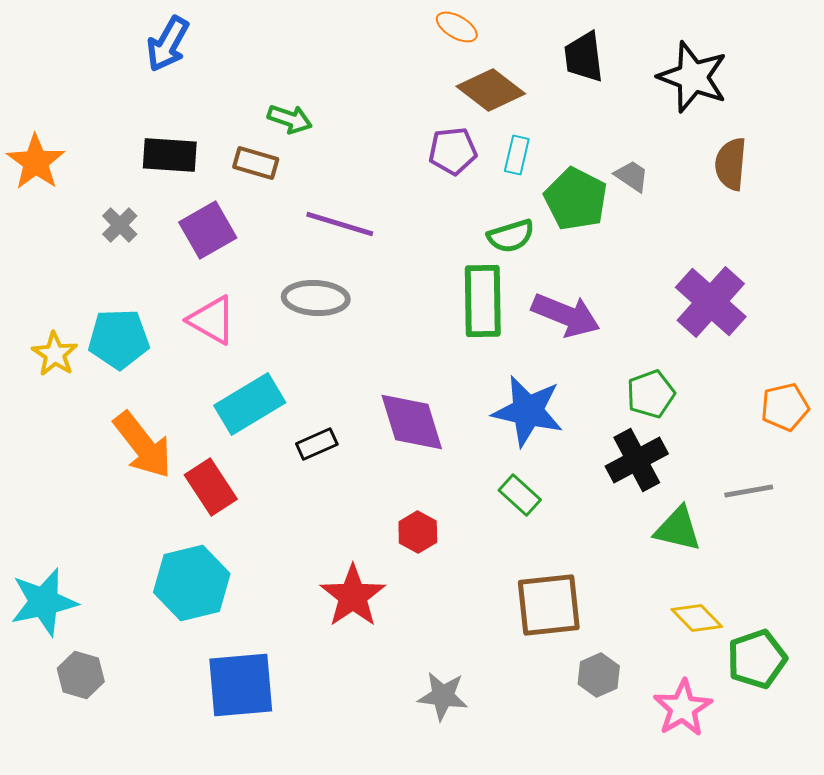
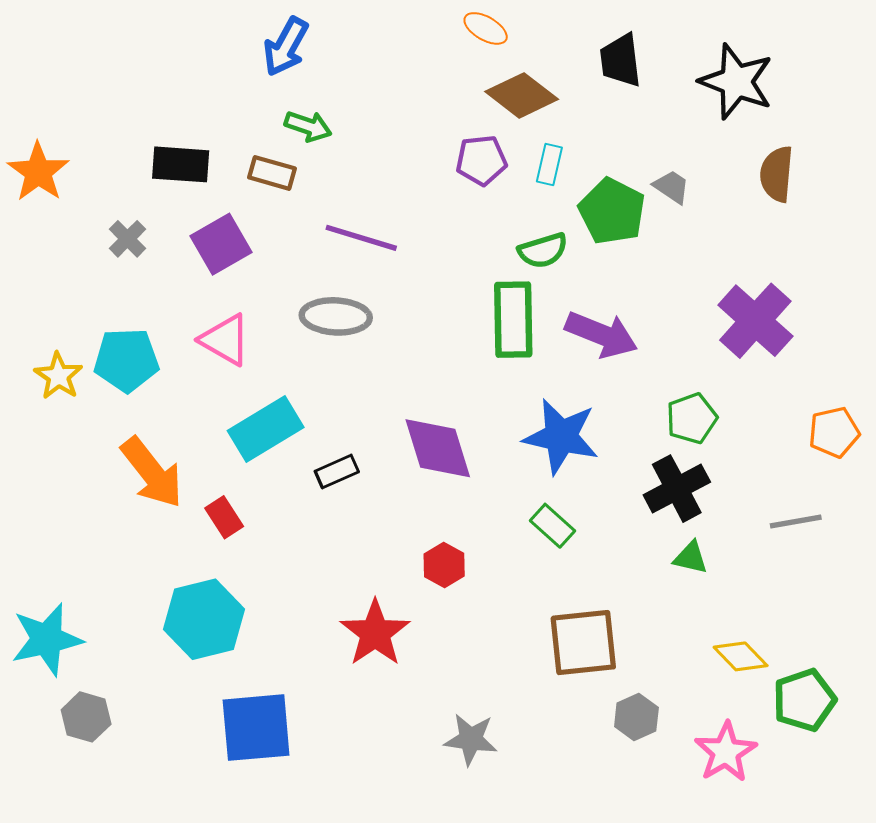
blue arrow: (168, 44) -> (286, 47), moved
red rectangle: (211, 487) -> (224, 517), size x0.7
green triangle: (678, 529) -> (691, 558), moved, size x0.7

